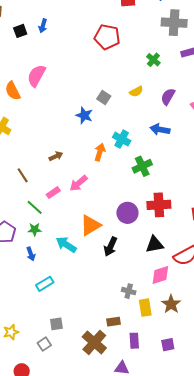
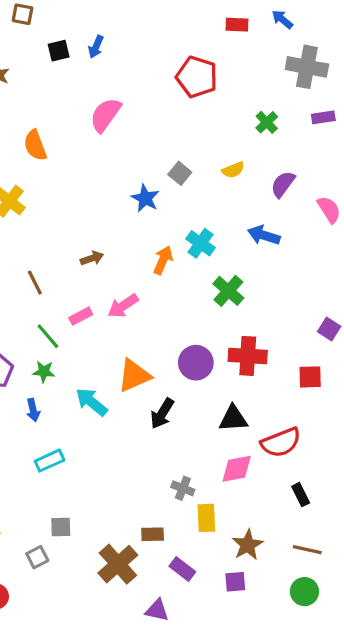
pink semicircle: (36, 76) -> (105, 115), moved
green cross: (142, 166) -> (228, 291), turned -30
brown star: (171, 304) -> (248, 545), moved
purple rectangle: (134, 341) -> (182, 569), turned -56

